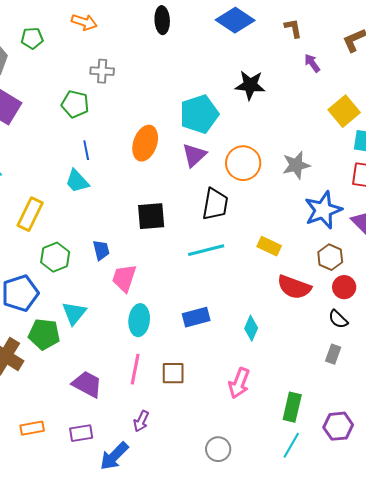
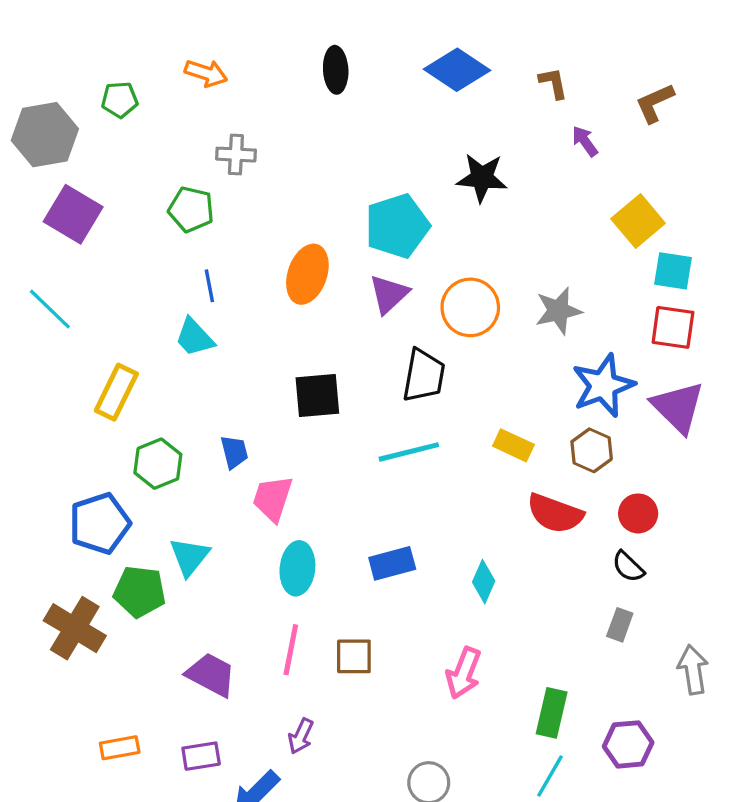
brown hexagon: (330, 257) -> (592, 450), moved

